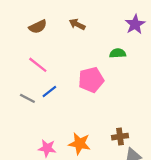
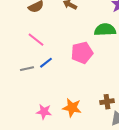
green semicircle: (118, 53) -> (105, 30), size x1.5
gray line: (27, 98) -> (27, 69), turned -40

